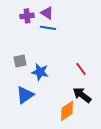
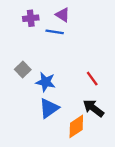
purple triangle: (47, 13) -> (63, 15), moved
gray square: (20, 61) -> (23, 69), turned -32
blue triangle: (25, 95) -> (49, 108), moved

